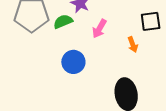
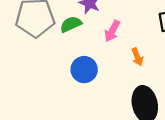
orange arrow: (133, 45) -> (137, 57), moved

